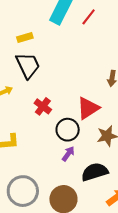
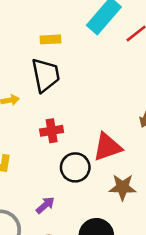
red cross: (43, 106) -> (52, 131), turned 30
purple arrow: (68, 154) -> (45, 205), moved

